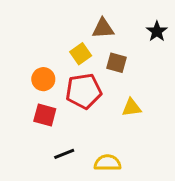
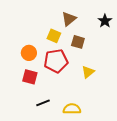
brown triangle: (103, 28) -> (69, 19), turned -35
yellow square: (81, 54) -> (54, 36), turned -32
yellow triangle: (131, 108) -> (88, 72), turned -32

